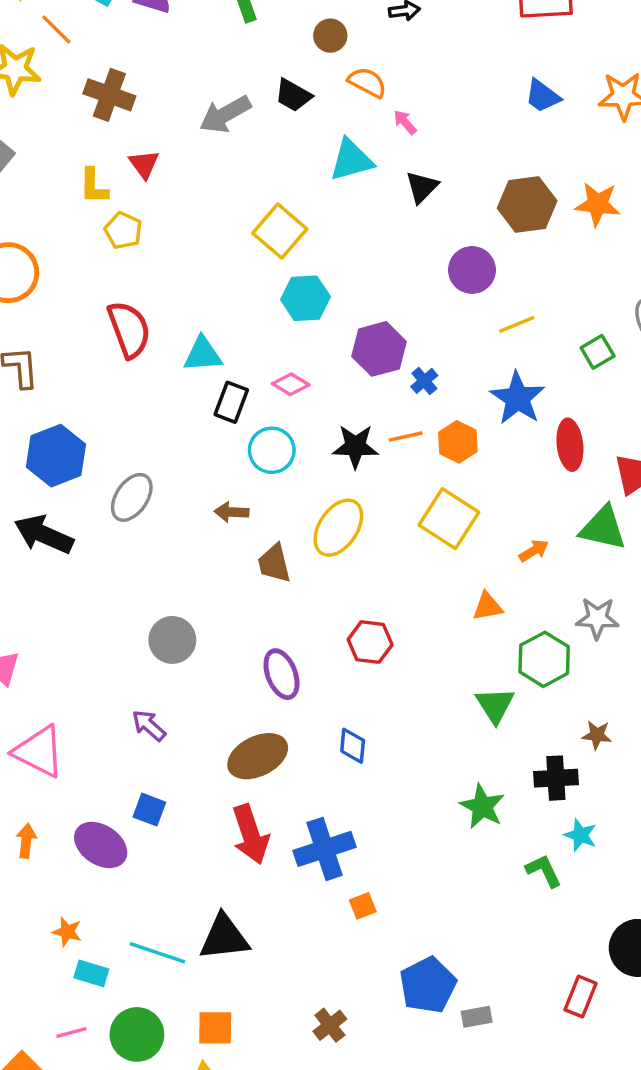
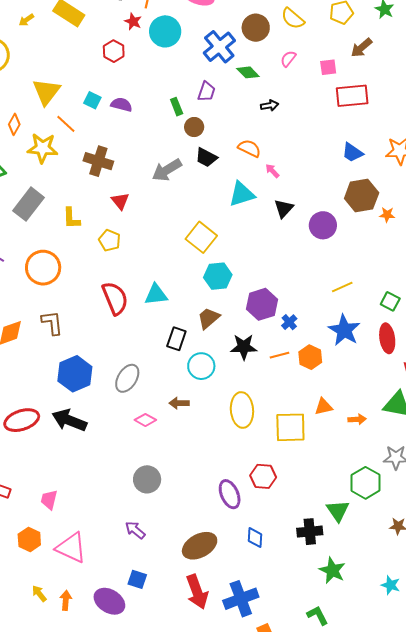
brown circle: (330, 36) -> (194, 127), moved
yellow L-shape: (94, 186) -> (71, 218), moved
orange star: (598, 204) -> (387, 215), size x0.6
brown hexagon: (527, 205) -> (362, 196), moved
purple circle: (472, 270) -> (323, 225), moved
green square: (598, 352) -> (390, 301), turned -30
cyan triangle: (203, 354) -> (156, 294), moved
pink diamond: (291, 384) -> (145, 420), moved
red ellipse: (570, 445) -> (387, 338), moved
black star: (355, 446) -> (244, 347), moved
gray ellipse: (132, 497) -> (127, 378), moved
yellow square: (449, 519) -> (290, 427), moved, turned -32
yellow ellipse: (338, 528) -> (242, 410), turned -36
orange arrow: (534, 551) -> (357, 419), turned 30
brown trapezoid: (274, 563) -> (209, 318), moved, turned 65
orange triangle: (488, 606) -> (324, 407), moved
purple ellipse: (282, 674) -> (230, 494), moved
black cross: (556, 778) -> (310, 532), moved
green L-shape: (544, 871) -> (318, 615), moved

